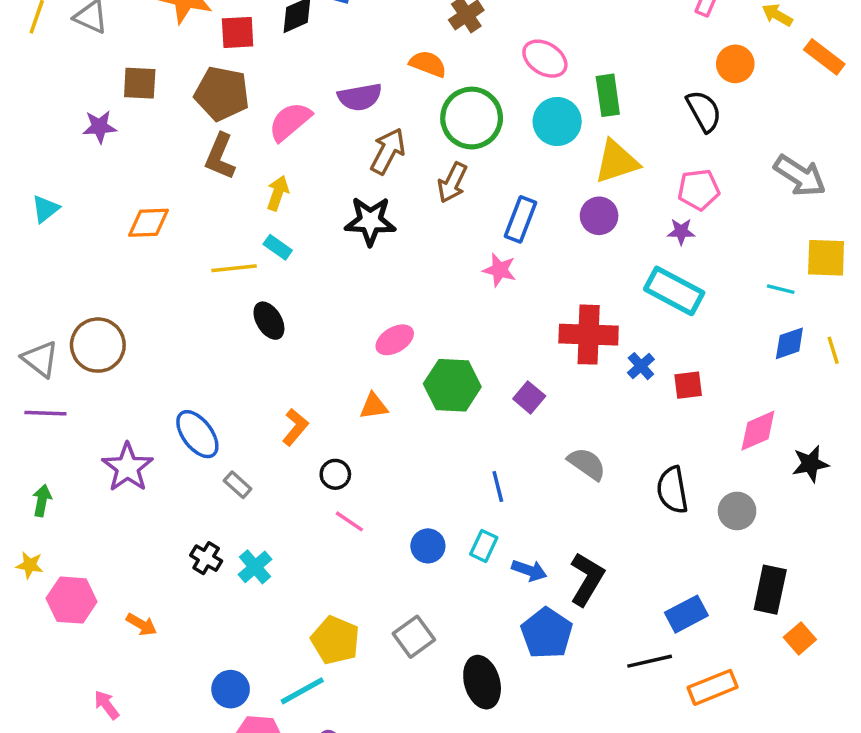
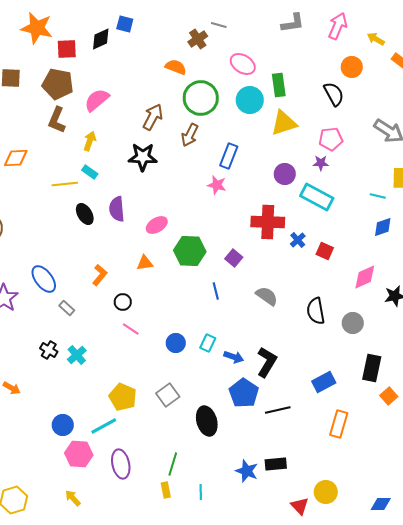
purple semicircle: (360, 97) -> (117, 209), moved, turned 95
purple circle: (599, 216) -> (285, 174), moved
red square: (688, 385) -> (325, 251), turned 30
blue line: (498, 487) -> (216, 291), moved
black line: (650, 661) -> (278, 410), moved
orange rectangle: (713, 687) -> (339, 424), turned -52

